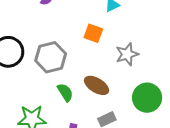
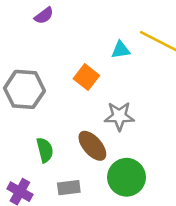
brown ellipse: (97, 85) -> (92, 146), moved
green semicircle: (65, 92) -> (45, 150), moved

